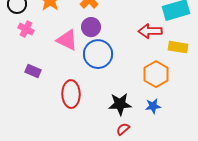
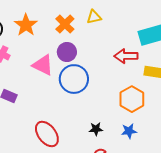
red ellipse: (71, 94) -> (47, 134), moved, turned -36
black star: (120, 104) -> (96, 129), size x0.6

